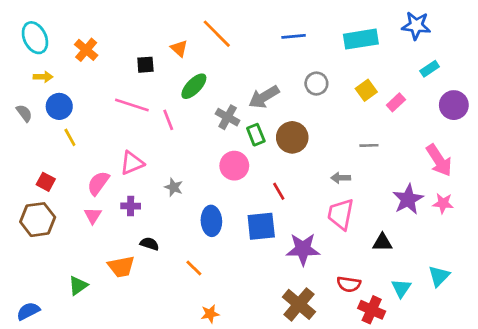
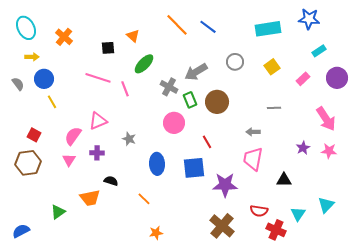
orange line: (217, 34) -> (177, 25), moved
blue line: (294, 36) -> (208, 27), moved, turned 42
pink rectangle: (396, 102) -> (303, 79), moved
purple star: (408, 199) -> (303, 148), size x0.6

